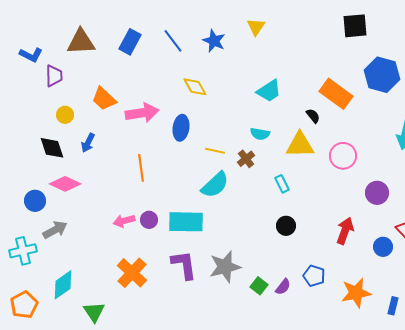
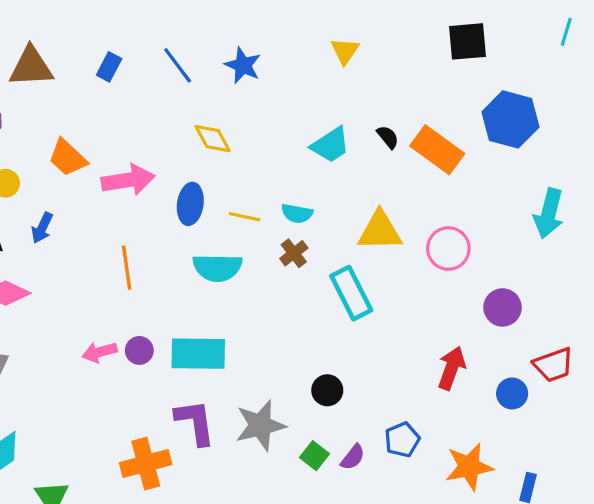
yellow triangle: (256, 27) -> (345, 51), moved
blue rectangle: (130, 42) -> (109, 67), size x0.7
black semicircle: (313, 116) -> (388, 137), moved
cyan semicircle: (260, 134) -> (297, 213), moved
yellow line: (215, 151) -> (244, 217), moved
cyan rectangle: (282, 184) -> (351, 293), size x1.8
cyan semicircle: (215, 185) -> (217, 268), moved, turned 44
black circle: (286, 226) -> (327, 390), moved
orange cross: (132, 273) -> (146, 464), moved, turned 32
blue pentagon: (314, 276) -> (402, 440), turned 30

